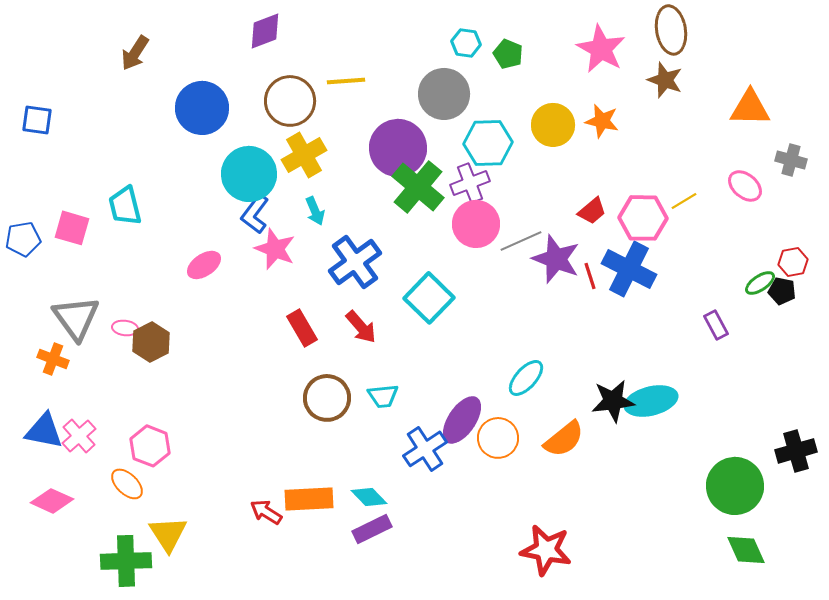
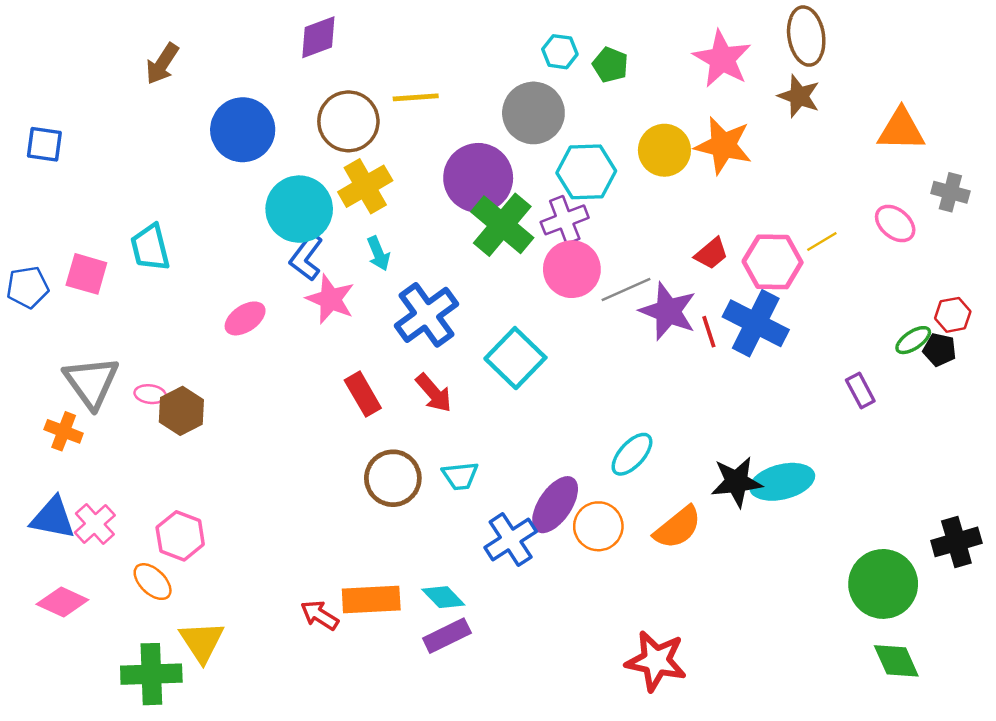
orange star: (602, 121) -> (723, 145), size x1.4

